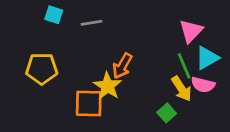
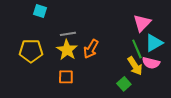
gray line: (91, 23) -> (68, 34), moved
yellow star: (108, 86) -> (67, 50), moved
orange square: (89, 104) -> (66, 77), size x0.7

